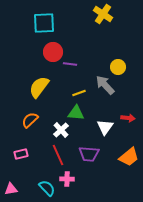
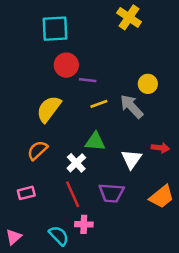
yellow line: (79, 93) -> (99, 104), moved
pink triangle: (11, 189) -> (14, 237), turned -32

